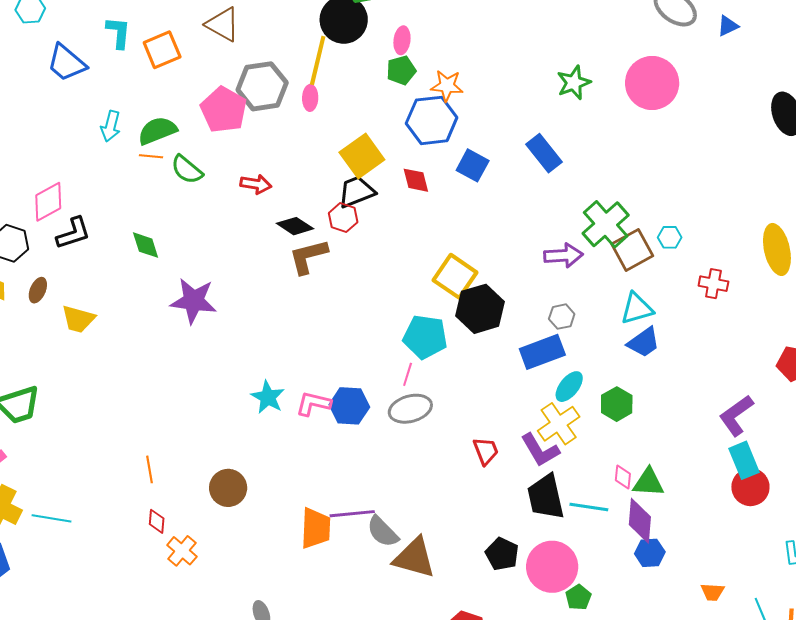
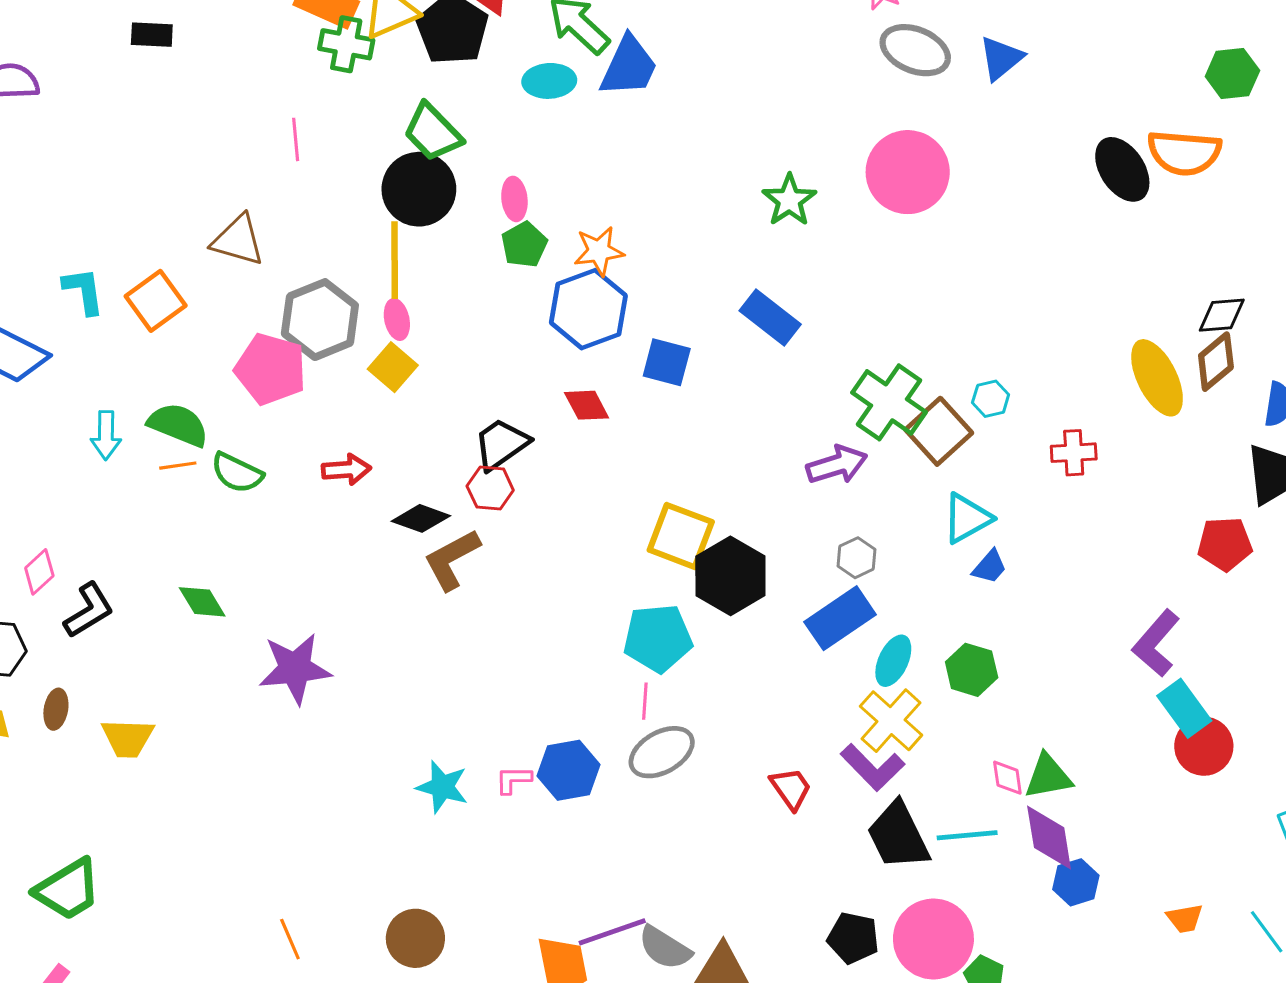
blue triangle: (728, 26) -> (1001, 58), size x1.4
green semicircle: (157, 131) -> (178, 425), turned 57
yellow square: (362, 156) -> (393, 367), moved, size x0.7
pink diamond: (48, 202) -> (39, 572), size x0.7
blue trapezoid: (644, 342) -> (990, 567), size x0.7
pink L-shape: (313, 404) -> (513, 780), size x0.7

